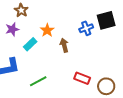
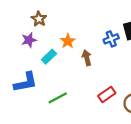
red rectangle: (82, 78) -> (107, 94), turned -56

